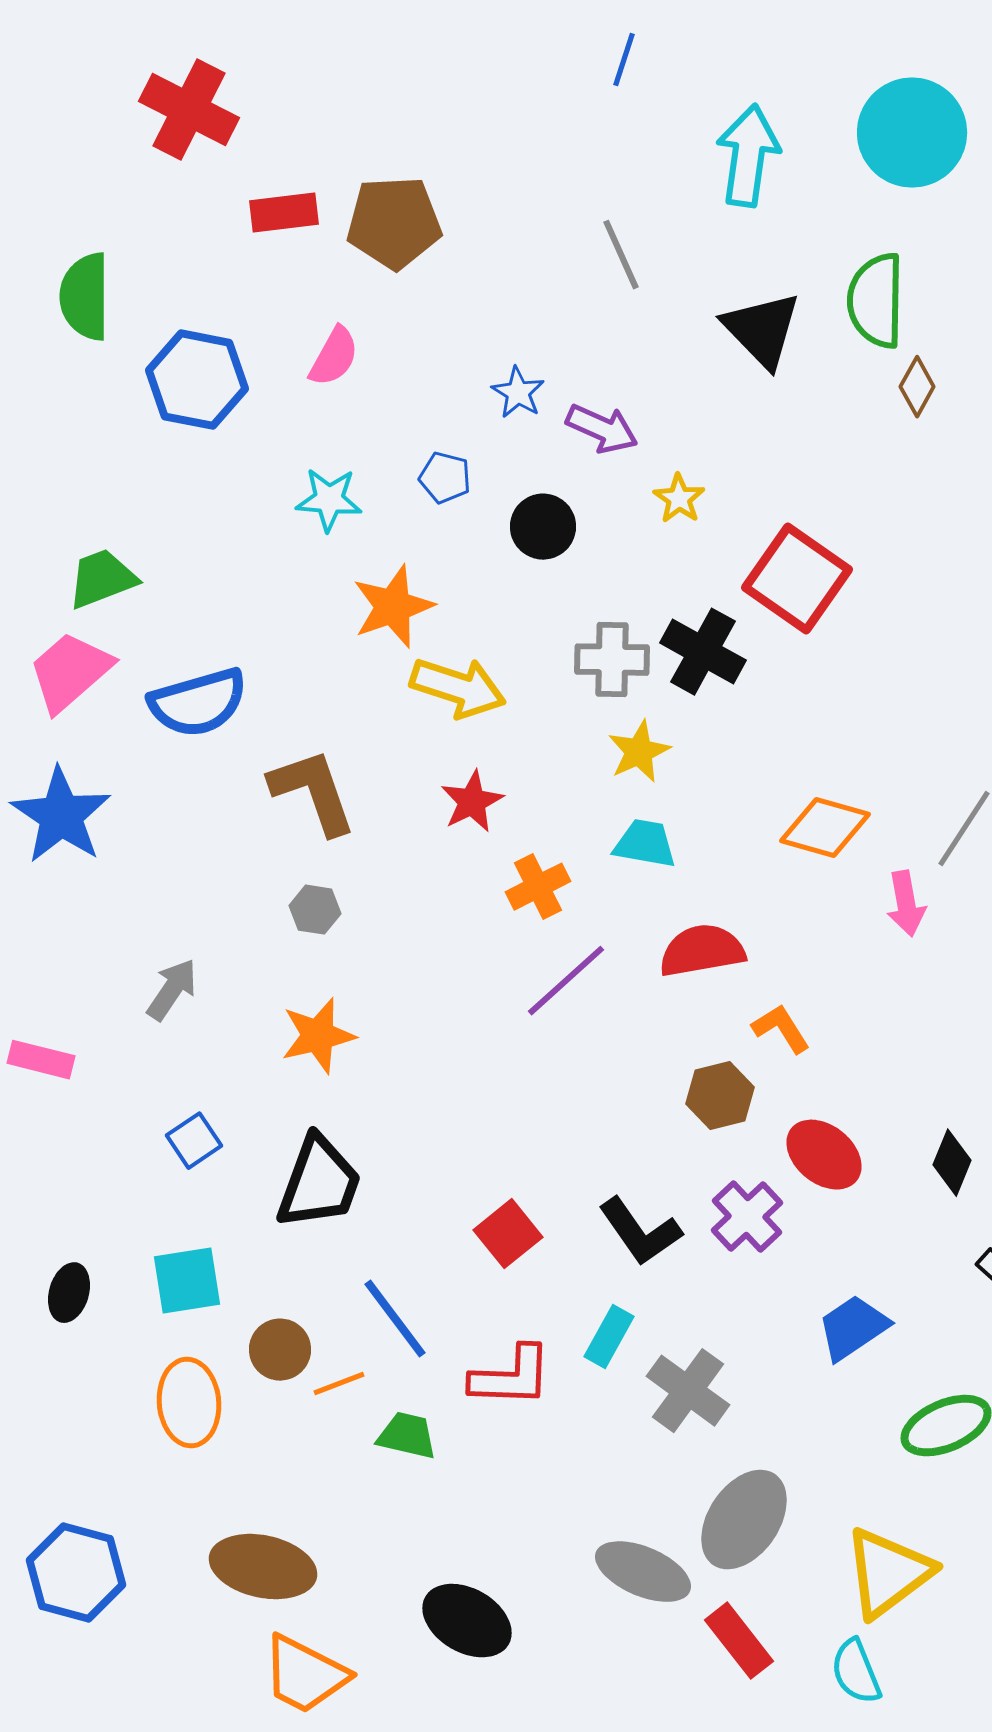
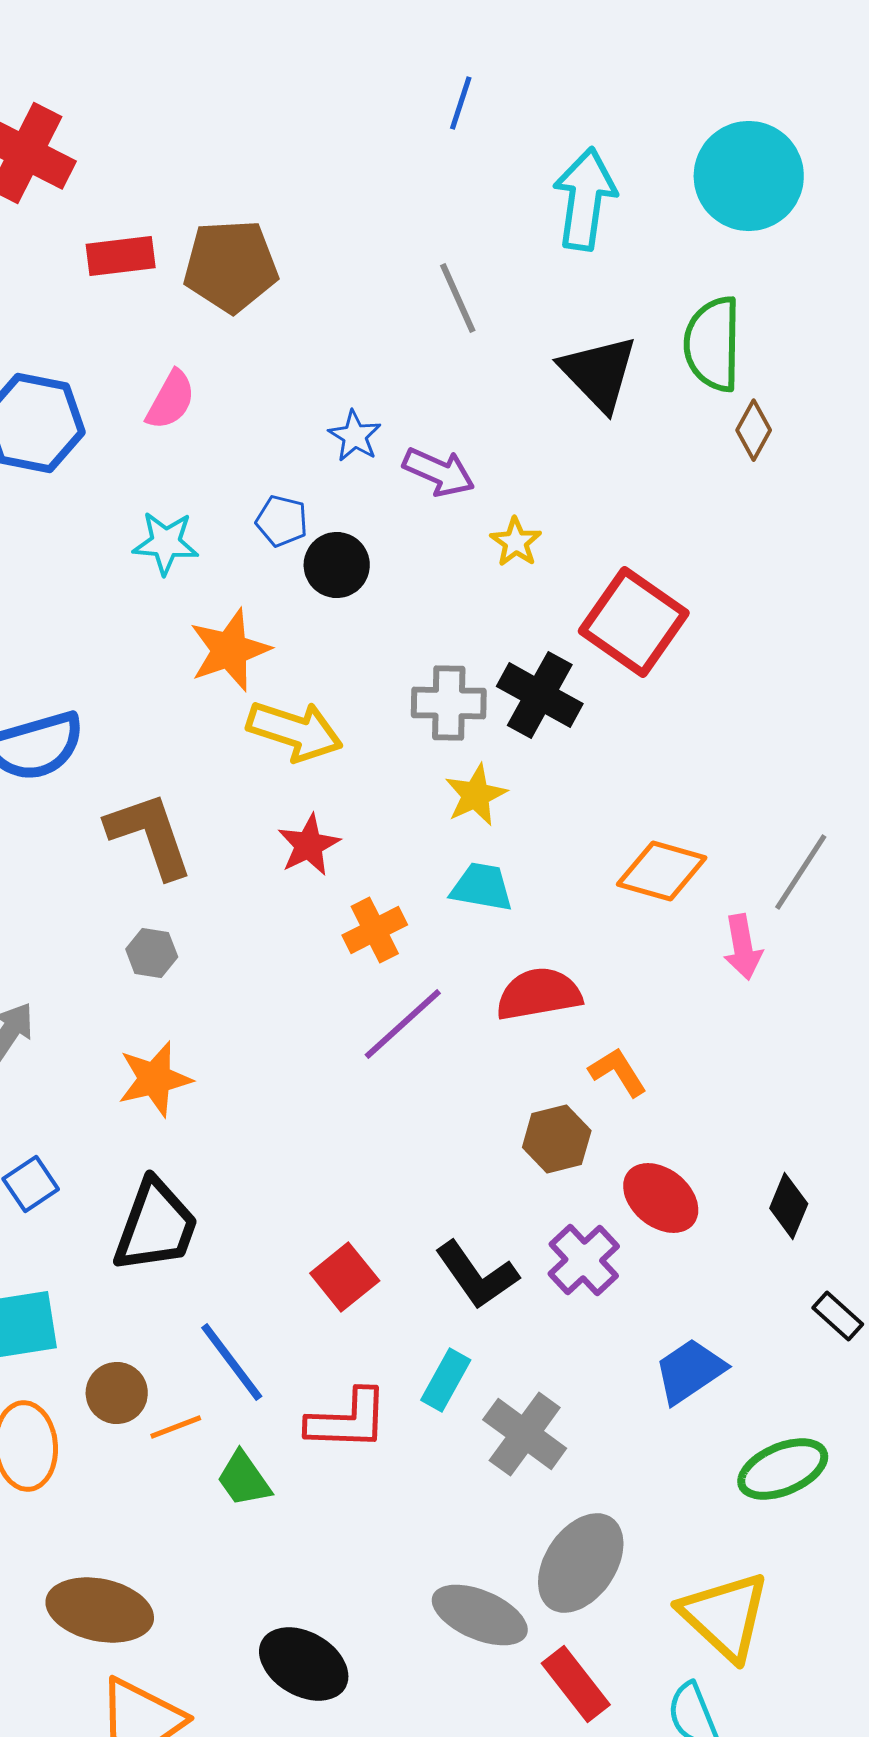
black circle: (543, 527) -> (337, 565), moved
green trapezoid: (407, 1436) -> (244, 1479), turned -138
yellow triangle: (888, 1573) -> (725, 1616), turned -40

